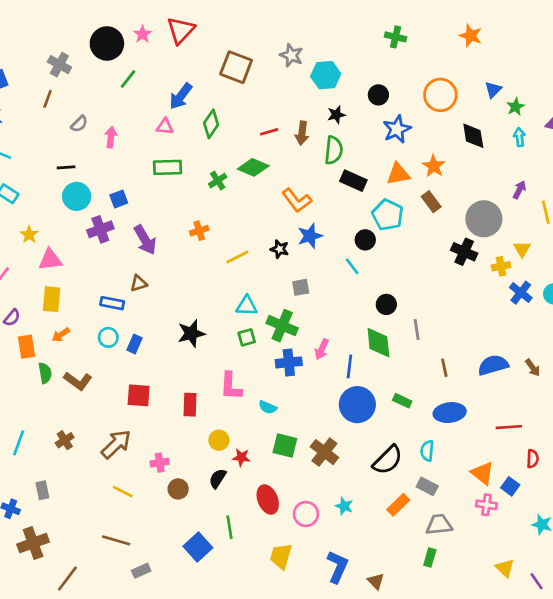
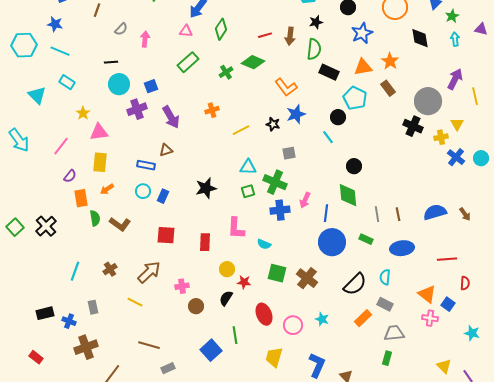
green rectangle: (168, 167) -> (188, 62), turned -40
purple arrow: (519, 190) -> (455, 79), size x1.5
gray line: (417, 329) -> (377, 214), moved
yellow line: (123, 492) -> (135, 302), moved

